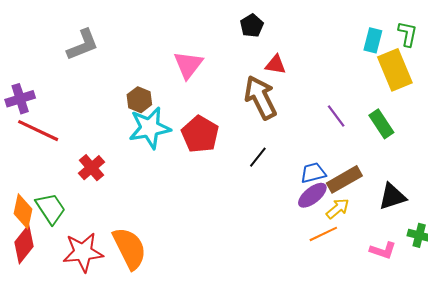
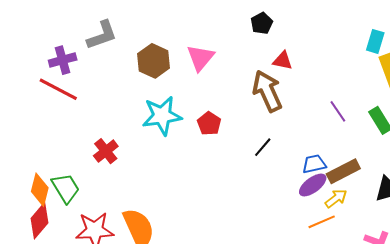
purple cross: (20, 99) -> (63, 60), moved
brown hexagon: (139, 100) -> (154, 61), moved, size x1.4
red line: (38, 131) -> (58, 89), moved
red pentagon: (200, 134) -> (209, 124), size x0.7

